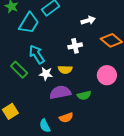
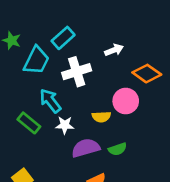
white cross: (75, 46) -> (77, 72), moved, size x1.5
yellow semicircle: (65, 70) -> (101, 117), moved
pink circle: (107, 75) -> (126, 101), moved

